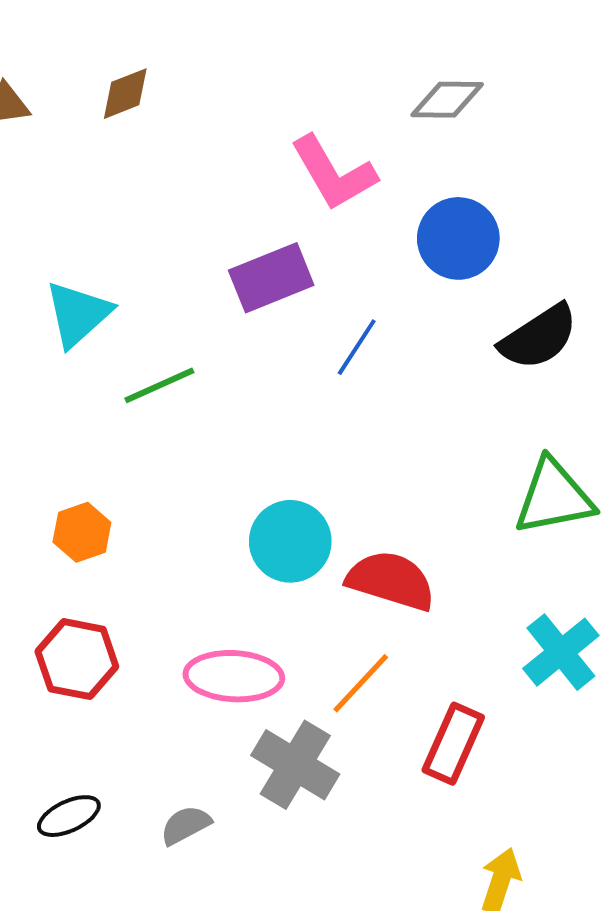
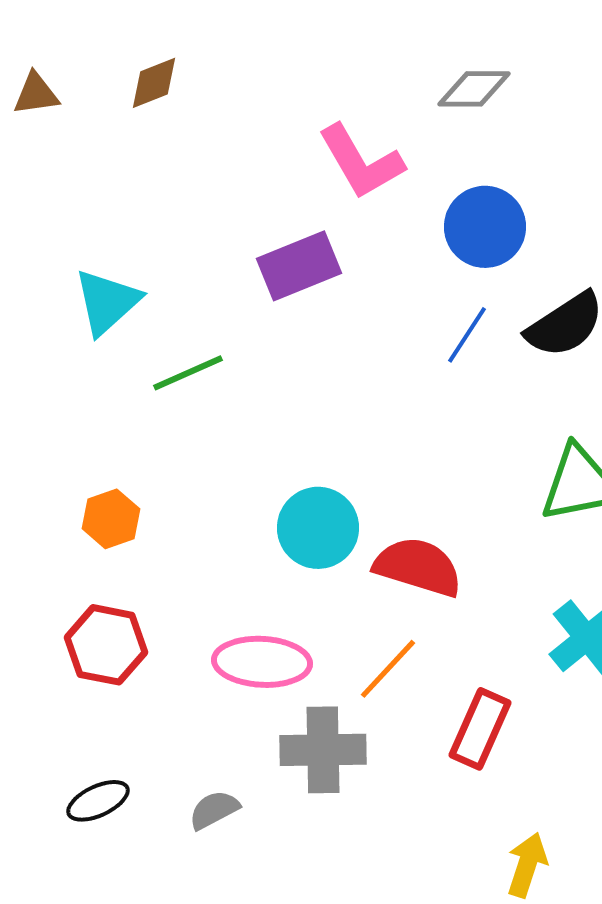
blue line: (357, 347) -> (467, 335), moved
gray cross: (295, 765) -> (323, 750), turned -32

